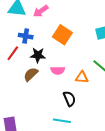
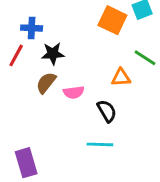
orange square: (62, 35) -> (112, 20), moved
pink semicircle: (58, 70) -> (74, 92), moved

